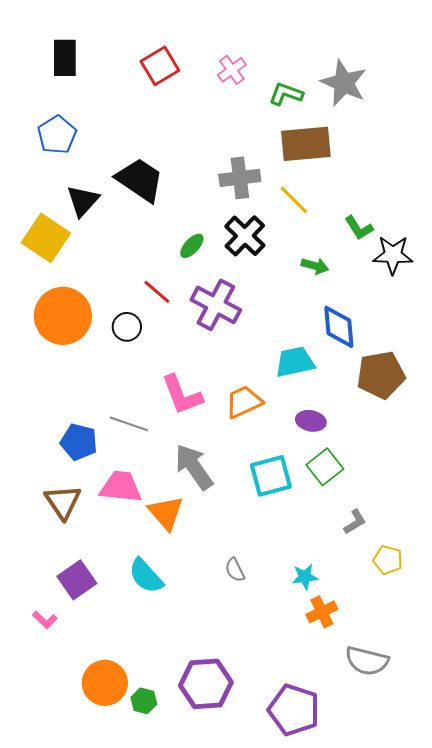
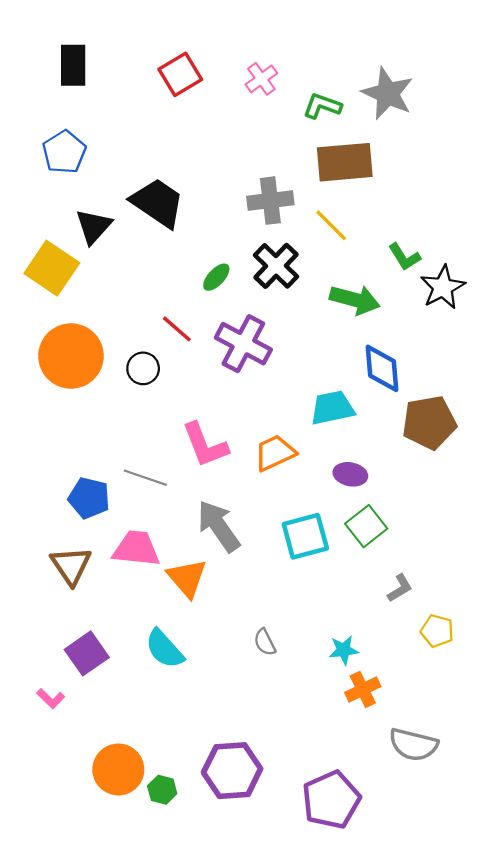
black star: (393, 255) -> (443, 287), turned -30
green arrow: (315, 266) -> (355, 300), size x1.6
purple pentagon: (294, 710) -> (331, 800), turned 30

